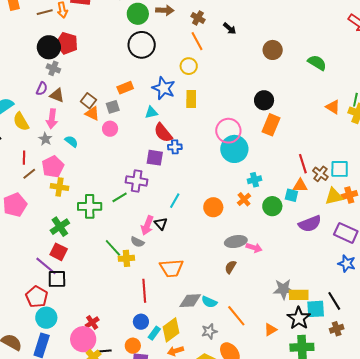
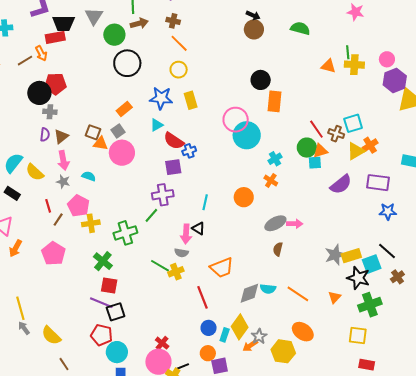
black arrow: (230, 28) -> (253, 15), moved
brown triangle: (57, 95) -> (61, 136), turned -42
pink circle: (110, 129) -> (122, 153), size x1.6
green circle: (272, 206) -> (307, 148), moved
gray star: (209, 331) -> (259, 336), moved

